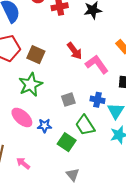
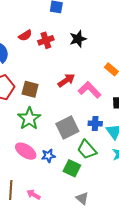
red arrow: (74, 51) -> (66, 80), turned -78
gray square: (68, 100) -> (67, 127), size x1.6

